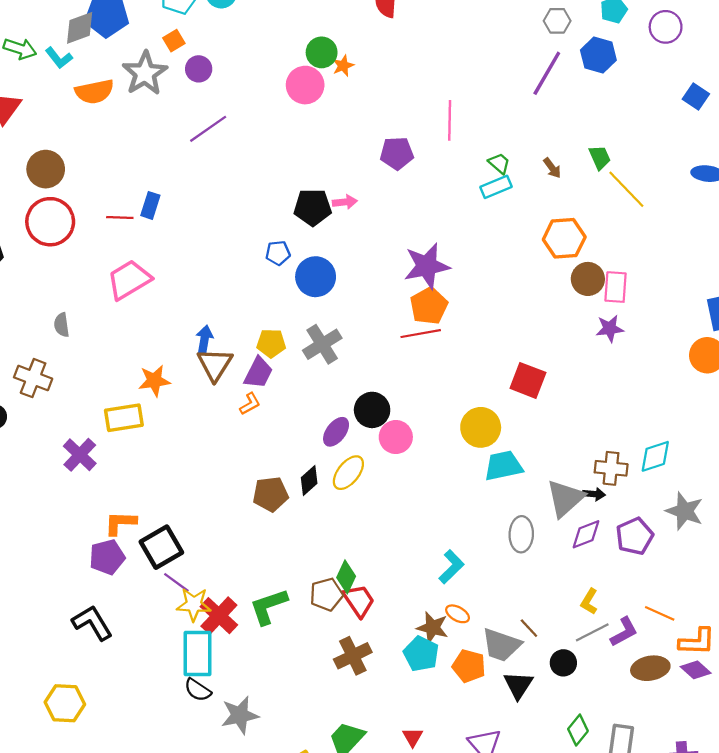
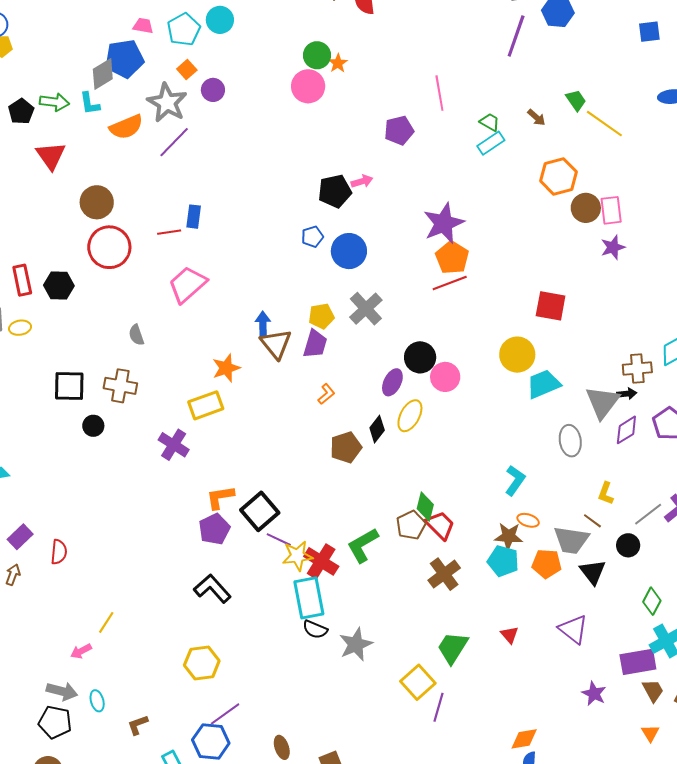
cyan L-shape: (59, 58) -> (90, 103), turned 40
blue square: (696, 97) -> (649, 32), turned -30
purple line: (208, 129) -> (174, 142), moved
orange L-shape: (250, 404) -> (326, 394), moved
yellow L-shape: (589, 602) -> (606, 493), moved

